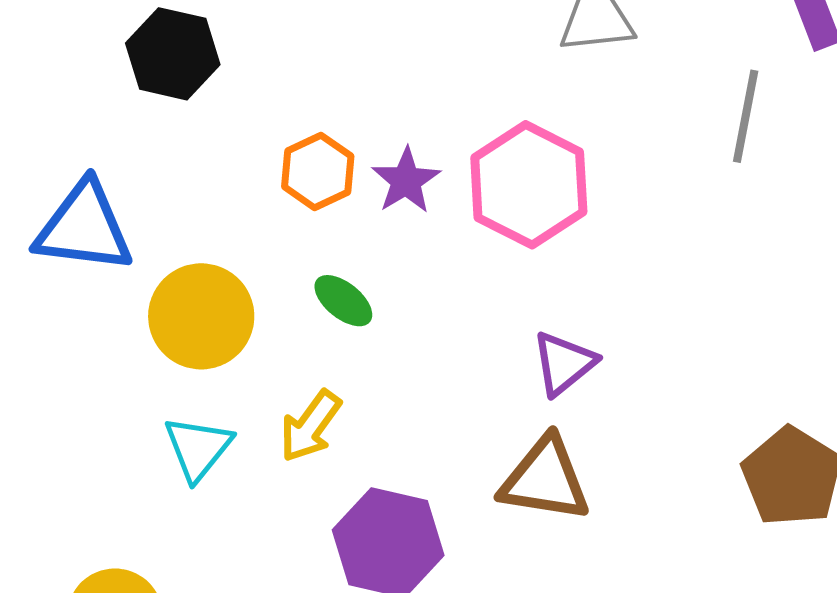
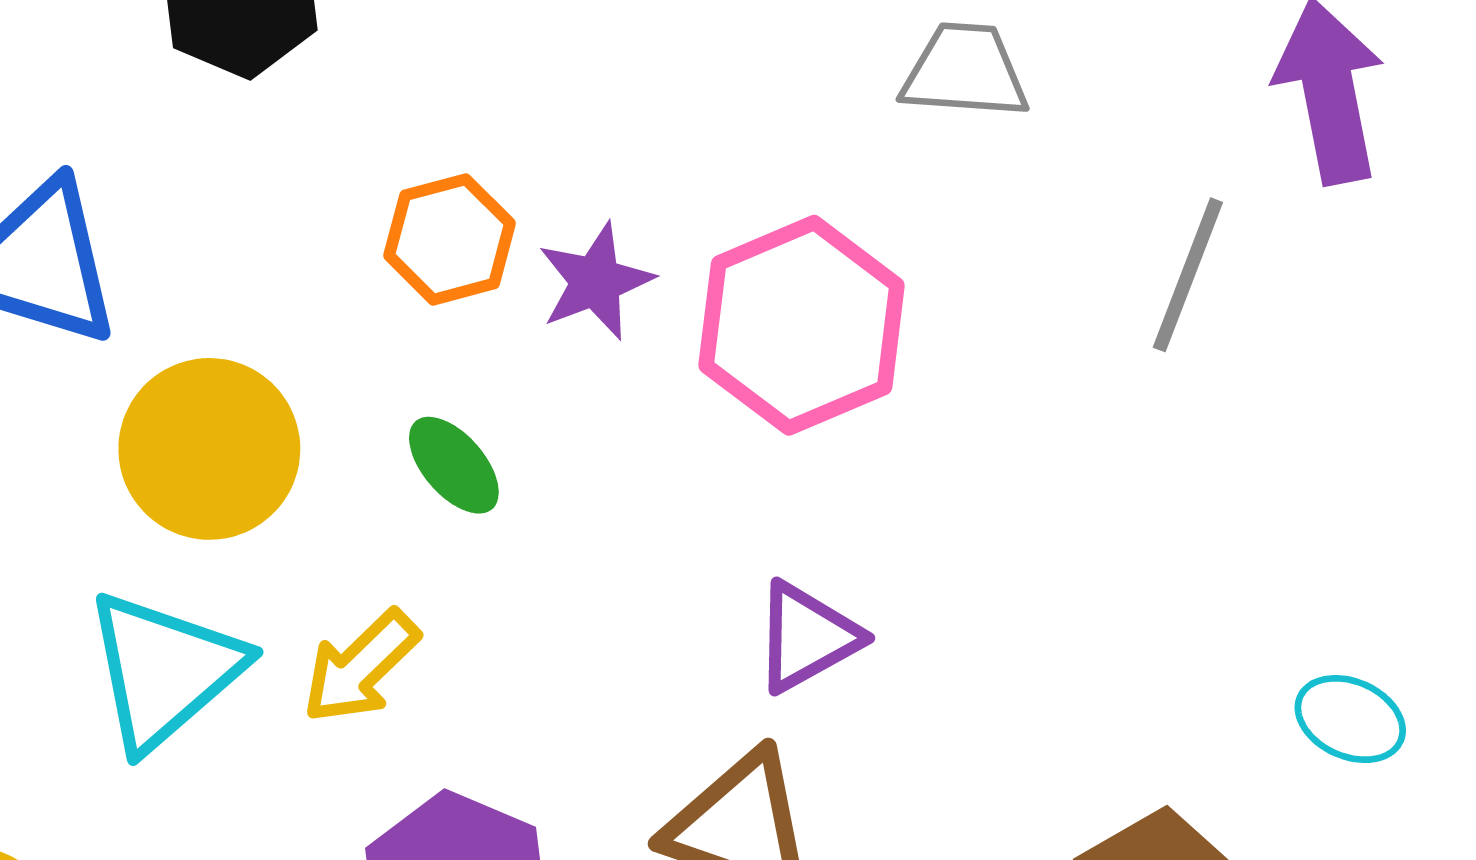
cyan triangle: (198, 448) -> (164, 670), size x1.4

